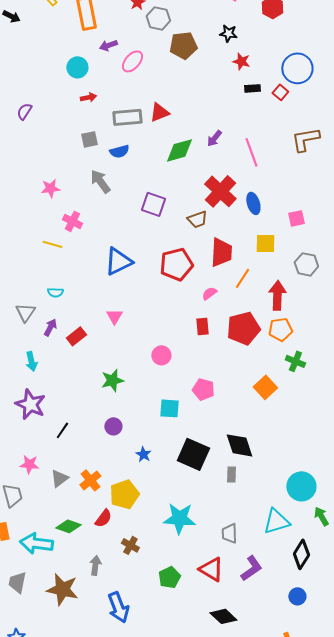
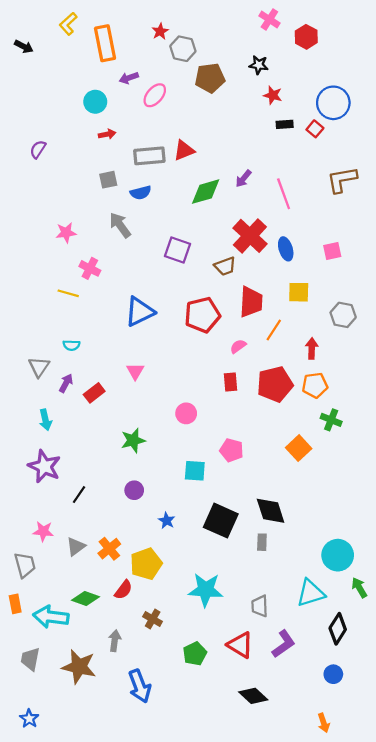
pink square: (296, 218) -> (332, 251), moved
red arrow: (277, 295) -> (312, 348), size x0.7

